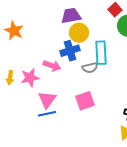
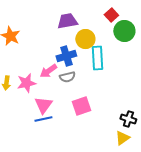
yellow circle: (79, 33) -> (85, 39), moved
pink arrow: (52, 66) -> (48, 71), turned 126
gray semicircle: (90, 68) -> (67, 77), moved

